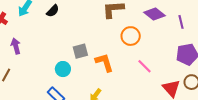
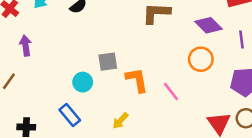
orange circle: (131, 36) -> (201, 59), moved
pink line: (144, 66) -> (171, 91), moved

